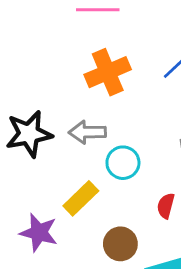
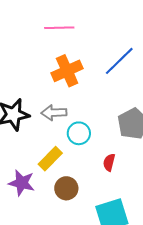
brown circle: (120, 244) -> (66, 188), moved

